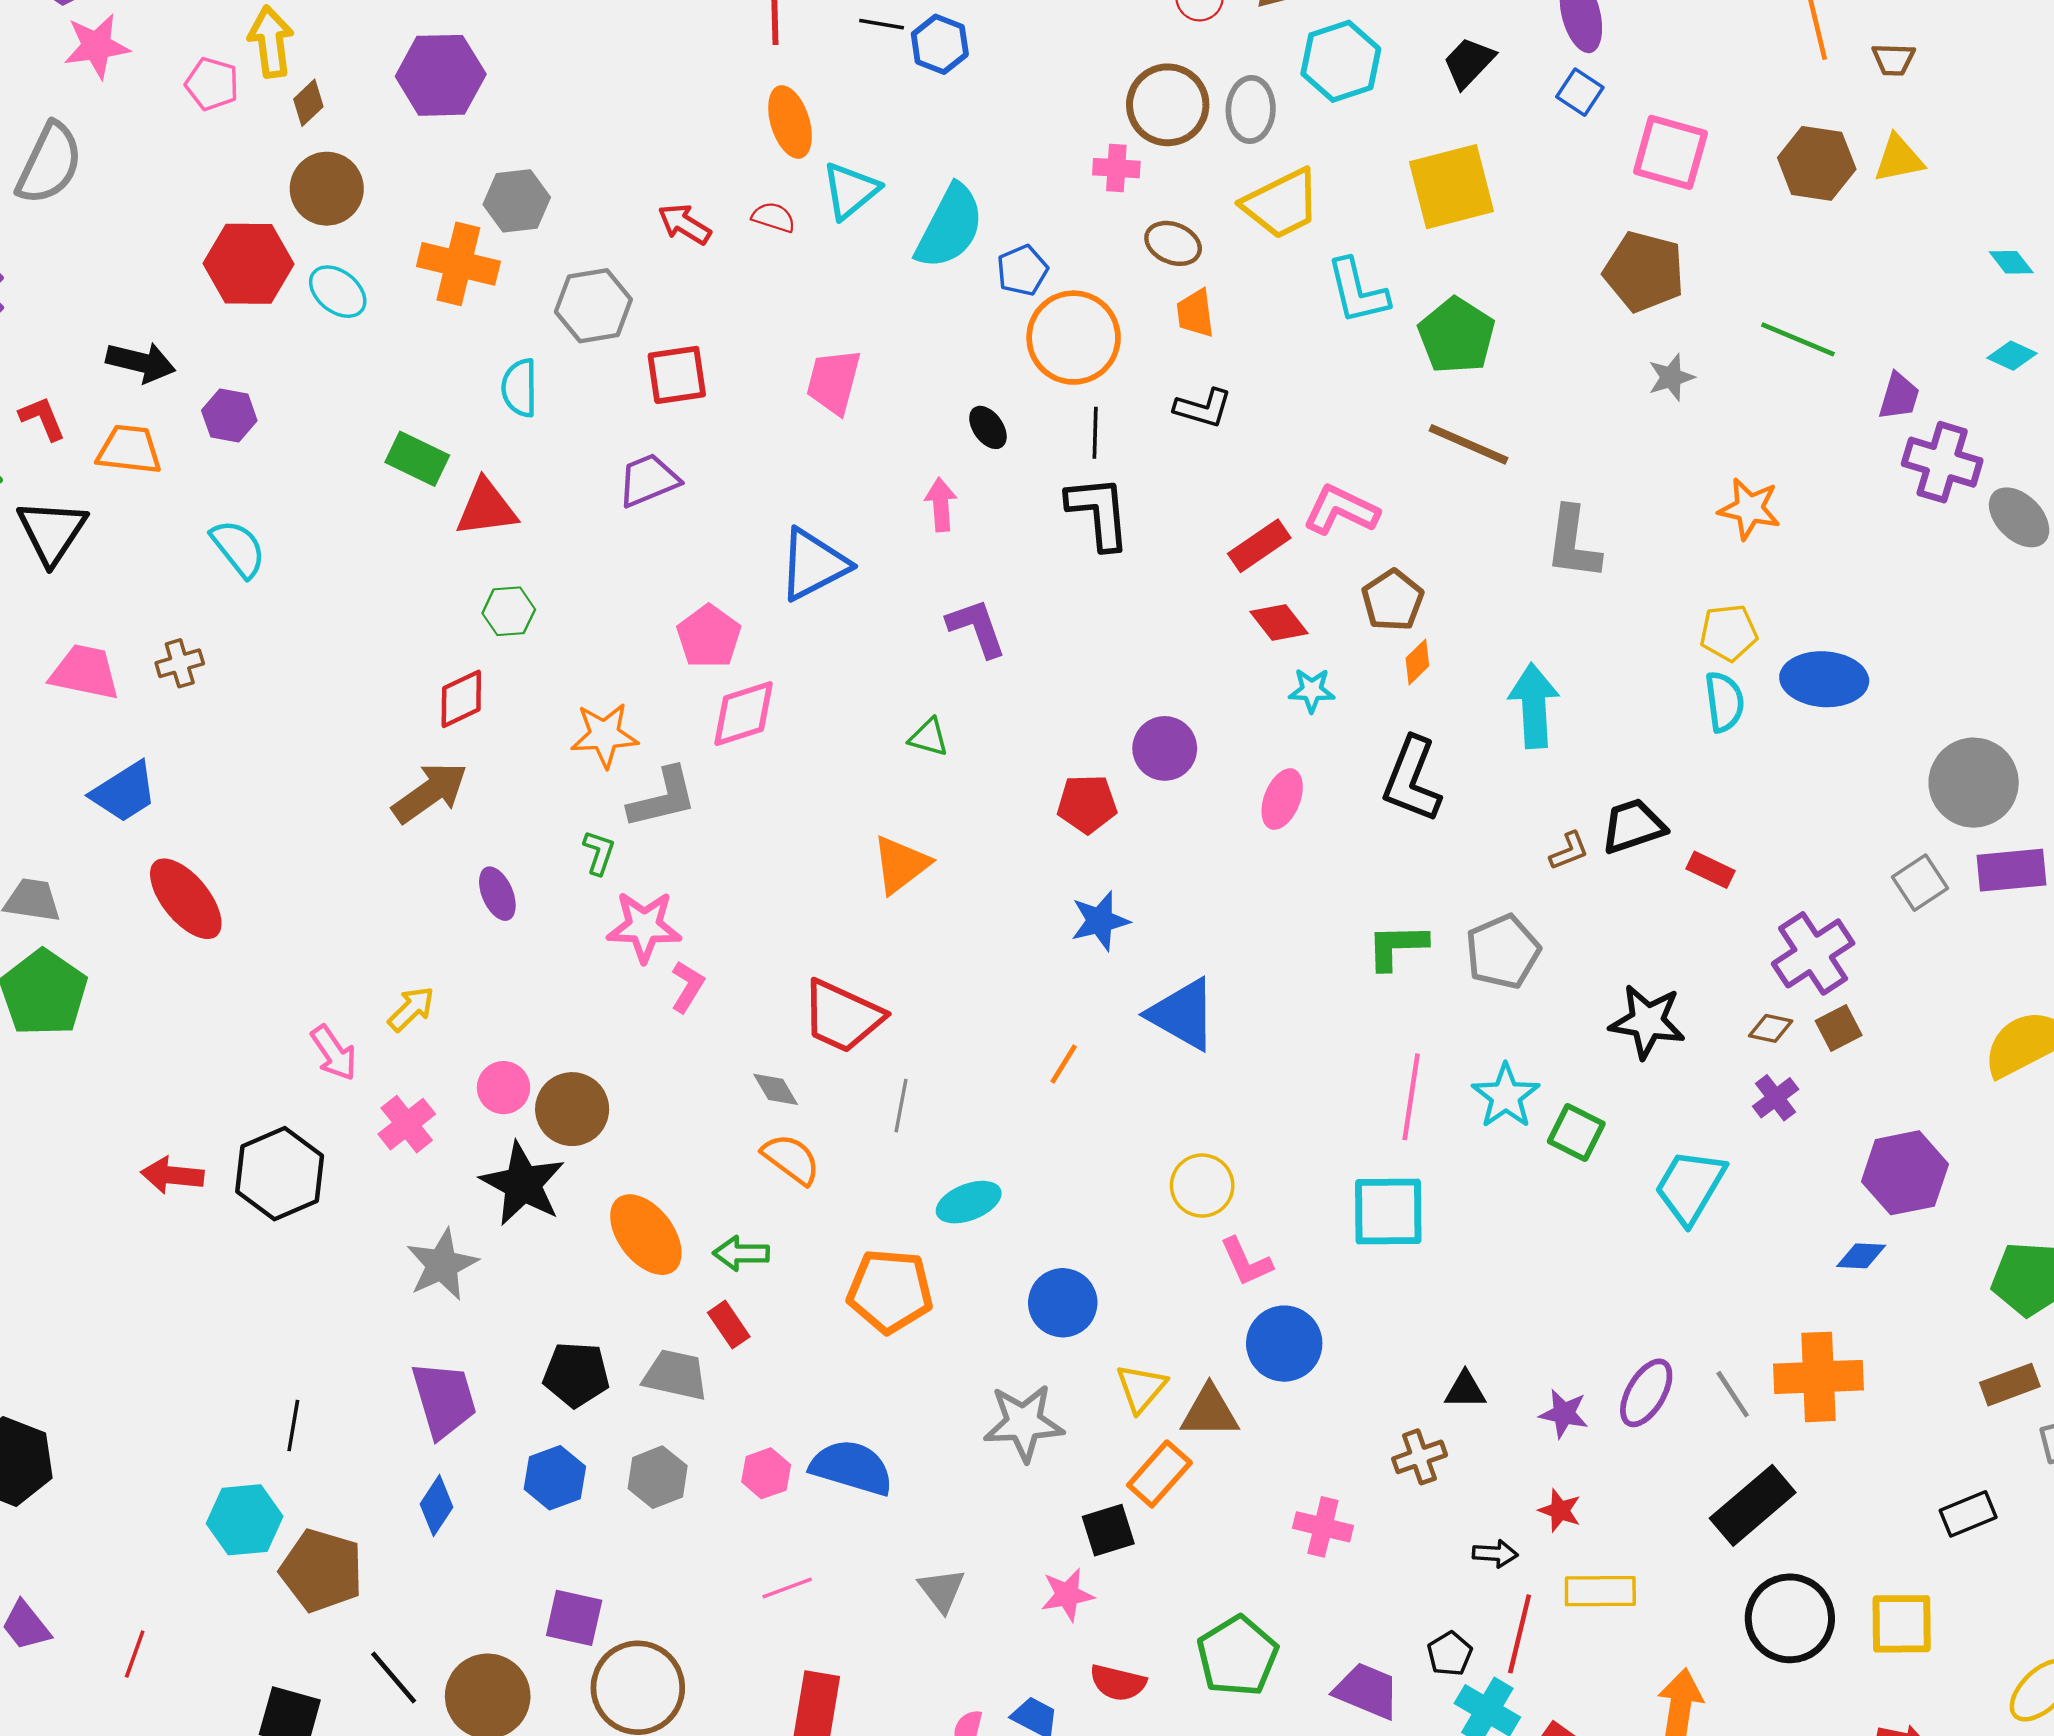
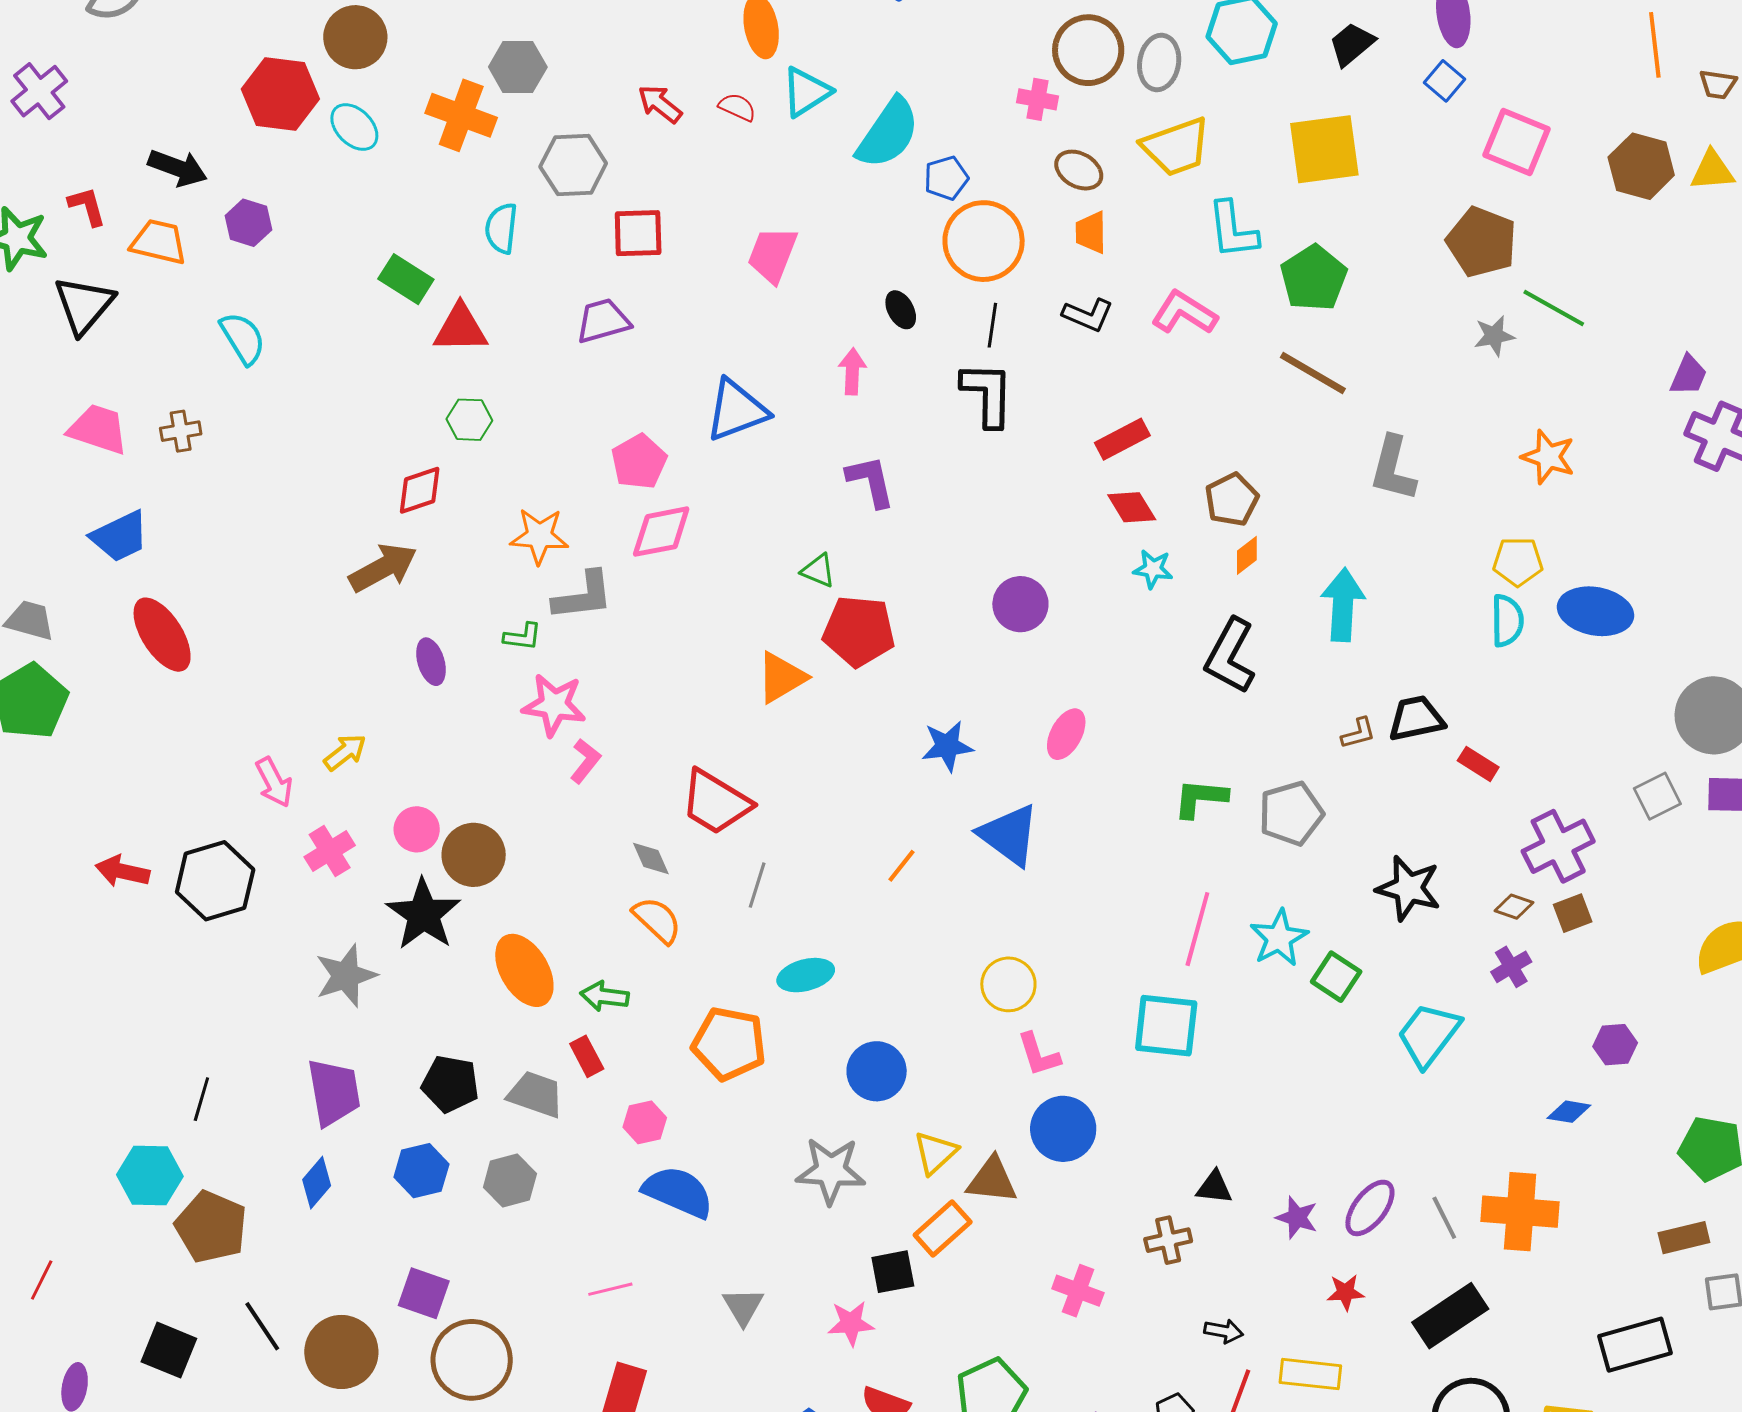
green line: (1798, 339) -> (1554, 308), moved
pink L-shape: (1341, 510) -> (1184, 313), moved
pink ellipse: (1282, 799) -> (1066, 734), moved
red pentagon: (1087, 804) -> (859, 631), moved, size x1.4
green L-shape: (599, 853) -> (523, 637), turned 72
purple hexagon: (1905, 1173) -> (1615, 1045), size x0.6
pink hexagon: (766, 1473) -> (645, 1122), moved
red star: (1560, 1510) -> (1346, 1292), moved, turned -30
black rectangle: (1968, 1514) -> (1635, 1345), size x1.5

